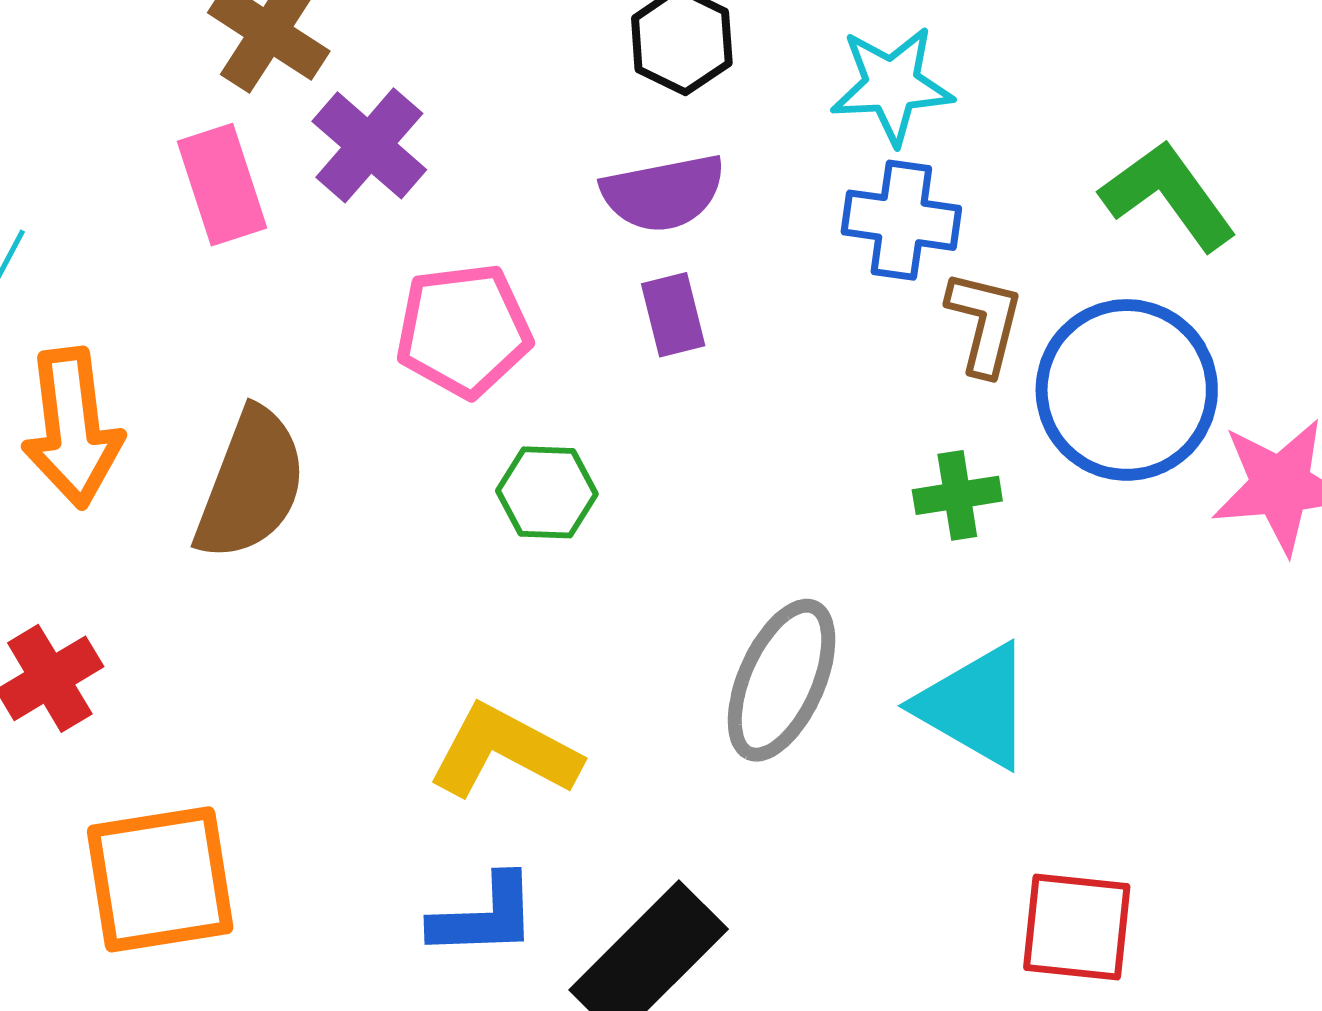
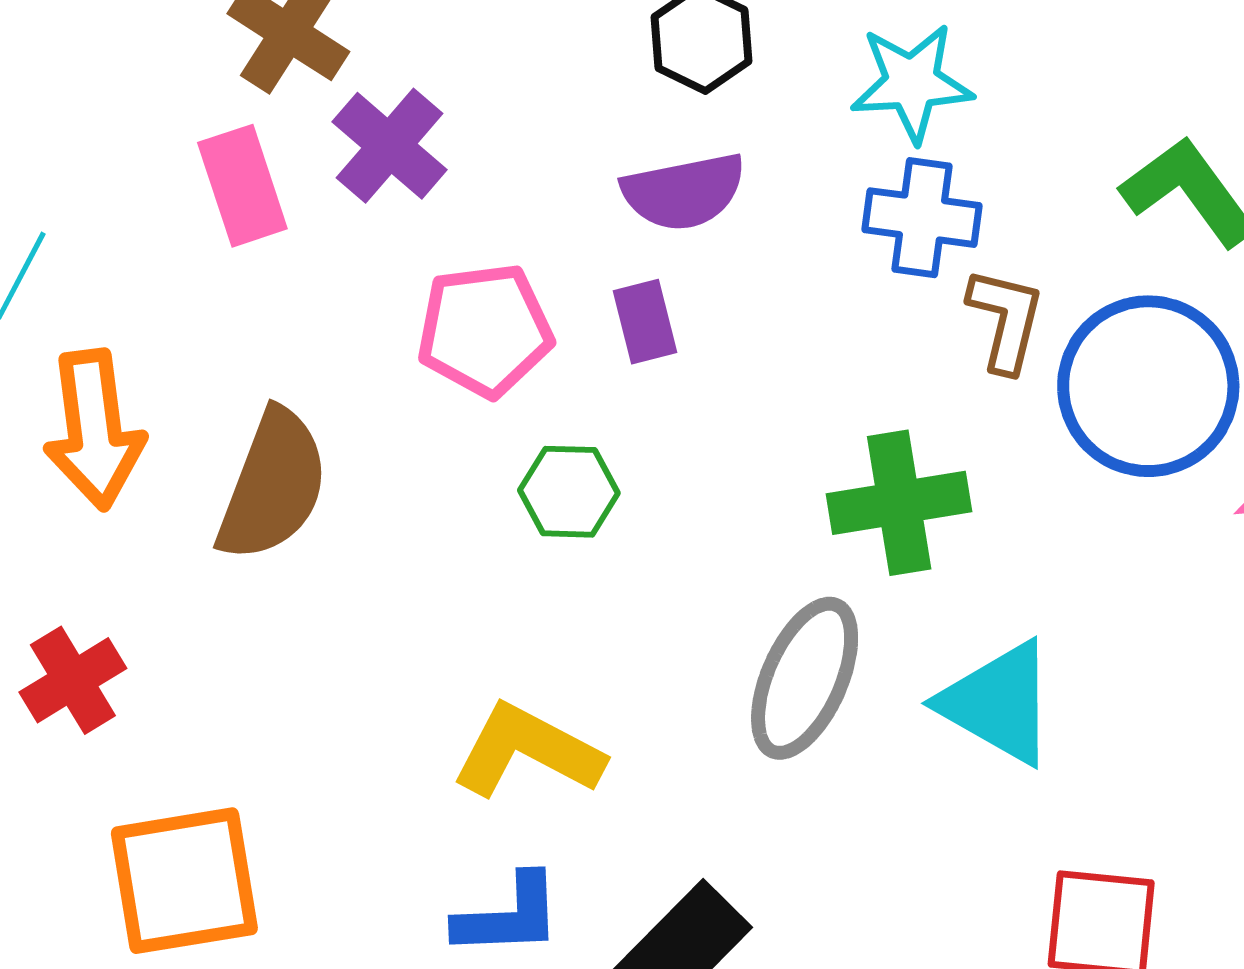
purple rectangle: (673, 315) -> (645, 322), moved
green cross: (957, 495) -> (899, 503), moved, size x1.6

